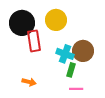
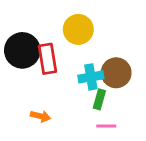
black circle: (22, 23) -> (22, 50), moved
cyan cross: (65, 54) -> (91, 77), turned -30

